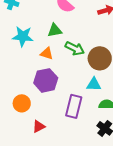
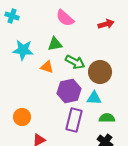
purple hexagon: (46, 80) -> (69, 91), moved

